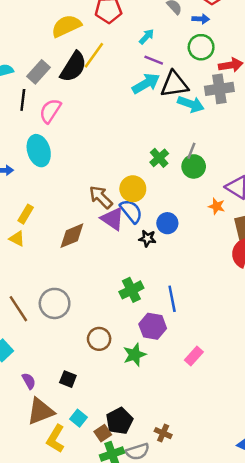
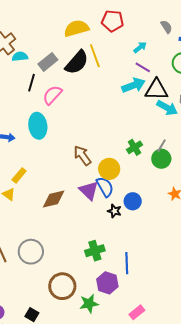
yellow line: (94, 55) -> (95, 56), turned -65
brown arrow: (101, 197) -> (82, 155), moved
brown circle: (99, 339) -> (62, 286), size x1.4

